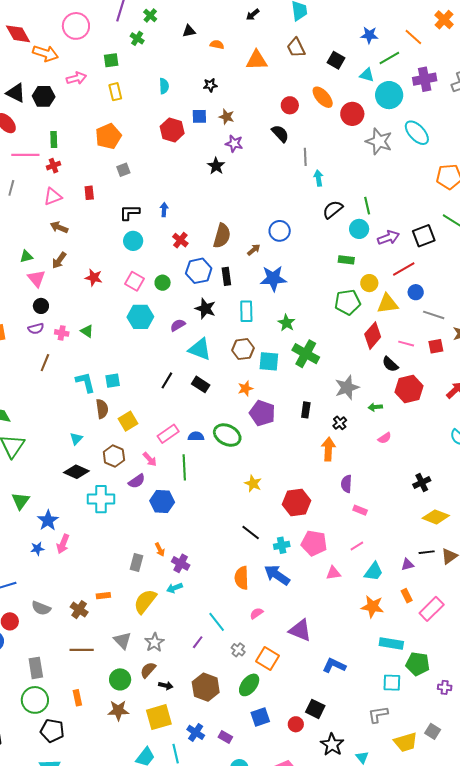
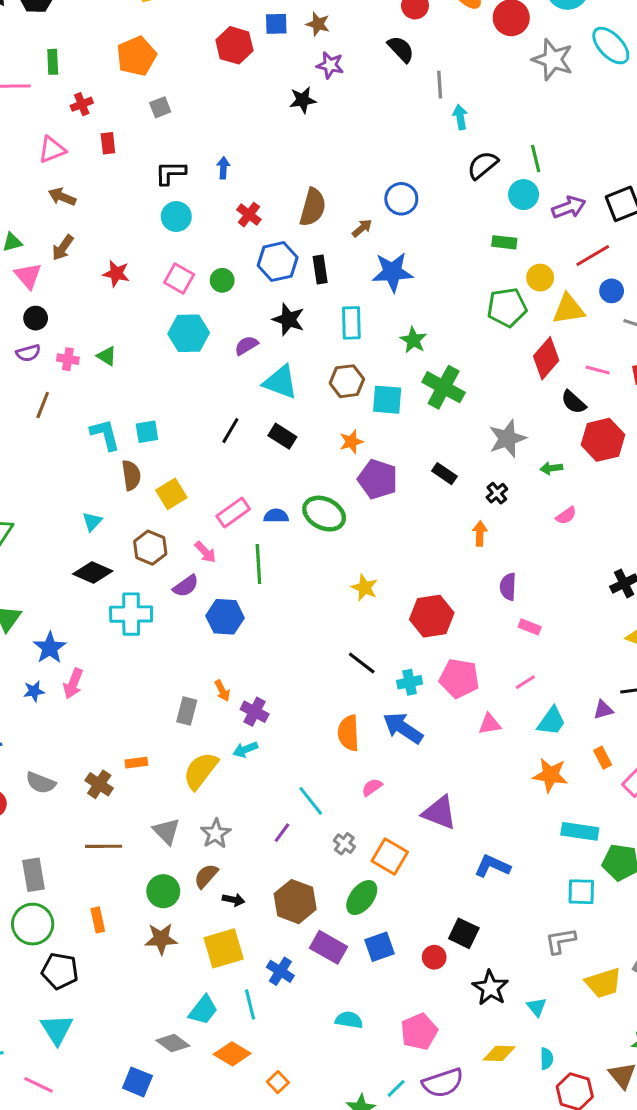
red cross: (53, 166) -> (82, 104), moved
black star: (216, 166) -> (303, 100), turned 30
black rectangle: (306, 410) -> (444, 474), turned -63
orange arrow: (328, 449) -> (480, 534), size x0.7
purple rectangle: (225, 737) -> (329, 947), moved, size x1.6

